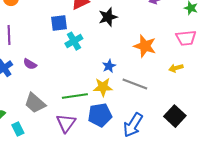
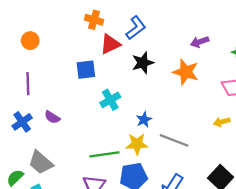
cyan cross: (74, 41) -> (110, 100), moved
orange star: (145, 46) -> (186, 72), moved
gray trapezoid: (35, 103) -> (41, 162), moved

